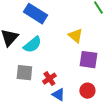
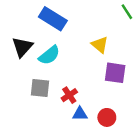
red circle: (87, 91) -> (107, 117), moved
blue triangle: (58, 95) -> (80, 114), turned -32

